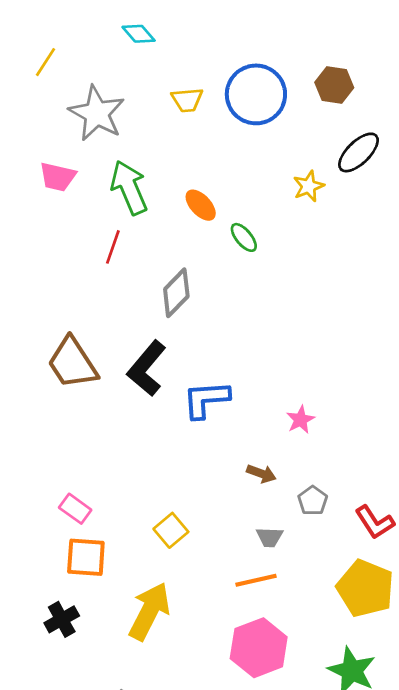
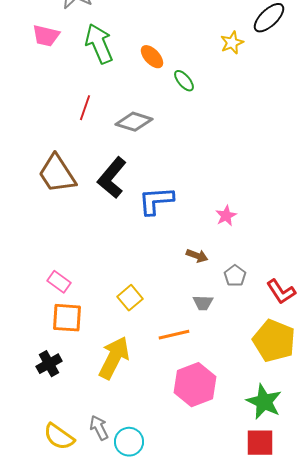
red line: (113, 247) -> (85, 108), moved
gray diamond: (176, 293) -> (134, 122), turned 63
orange line: (256, 580) -> (174, 335), moved

